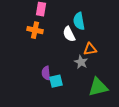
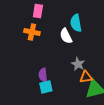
orange triangle: (90, 49) -> (86, 77), moved
cyan square: (56, 81) -> (46, 87), moved

